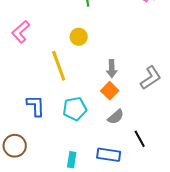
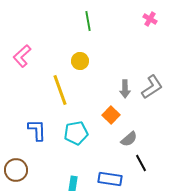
gray arrow: (112, 69) -> (125, 89), moved
gray L-shape: (151, 78) -> (152, 87), moved
gray semicircle: (116, 117) -> (129, 139), moved

